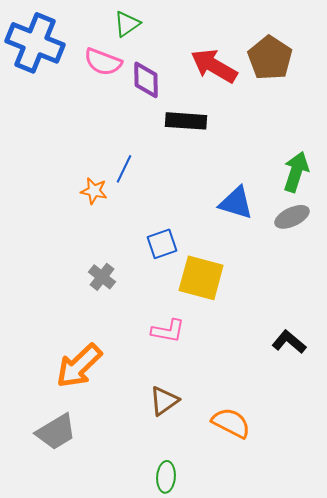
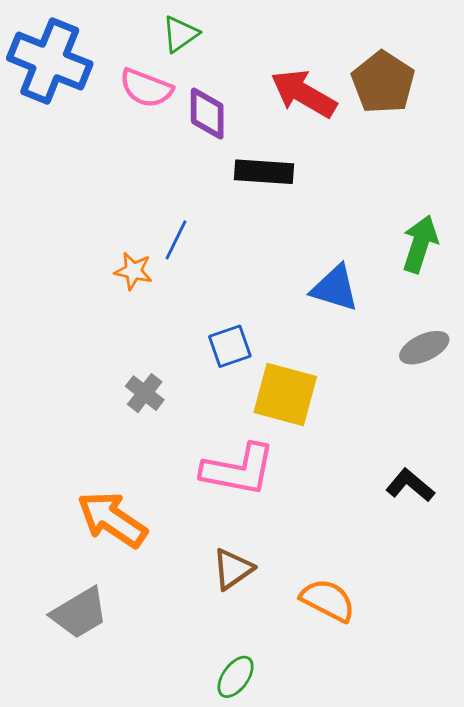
gray ellipse: (292, 217) -> (424, 348), moved
pink L-shape: (168, 331) -> (238, 470), size x1.6
orange arrow: (79, 366) -> (112, 519), turned 78
green ellipse: (166, 477) -> (236, 677), turned 32

